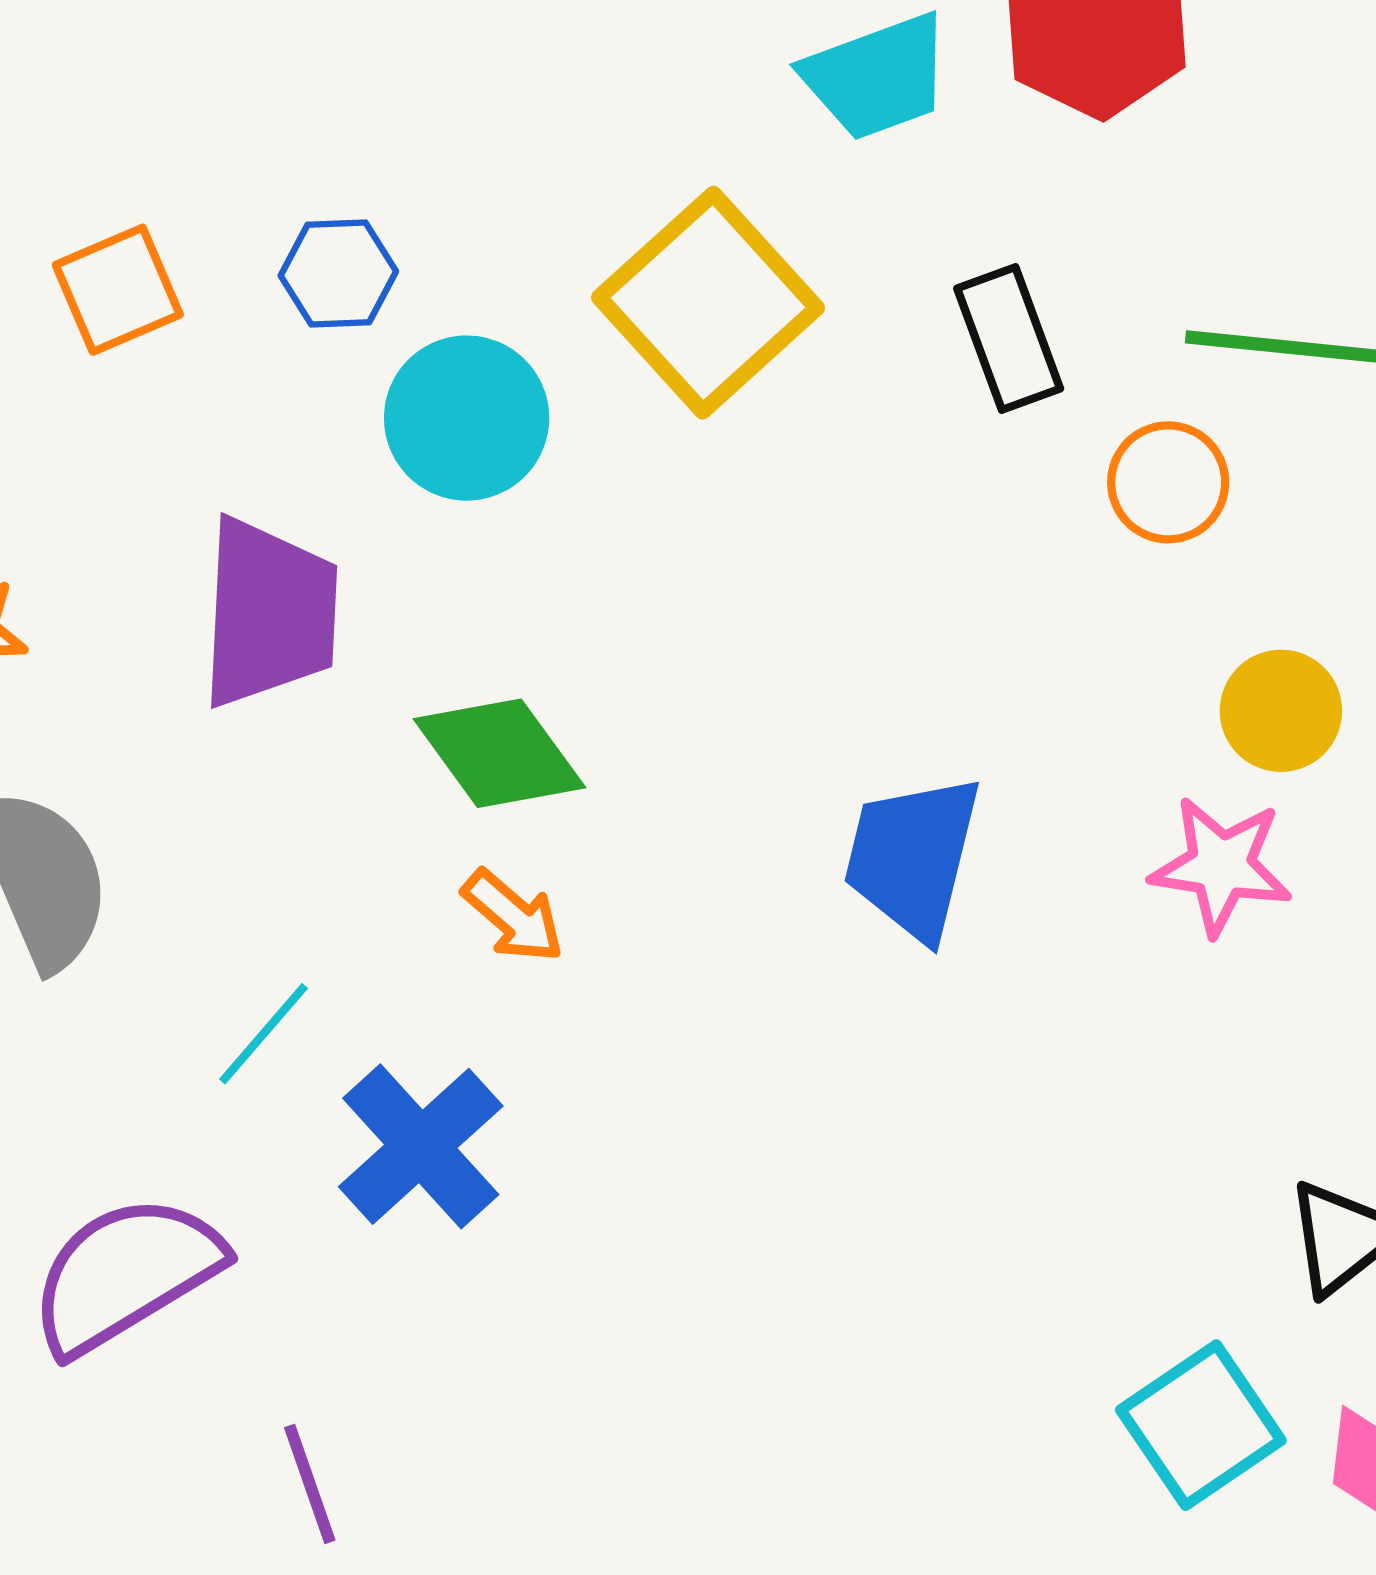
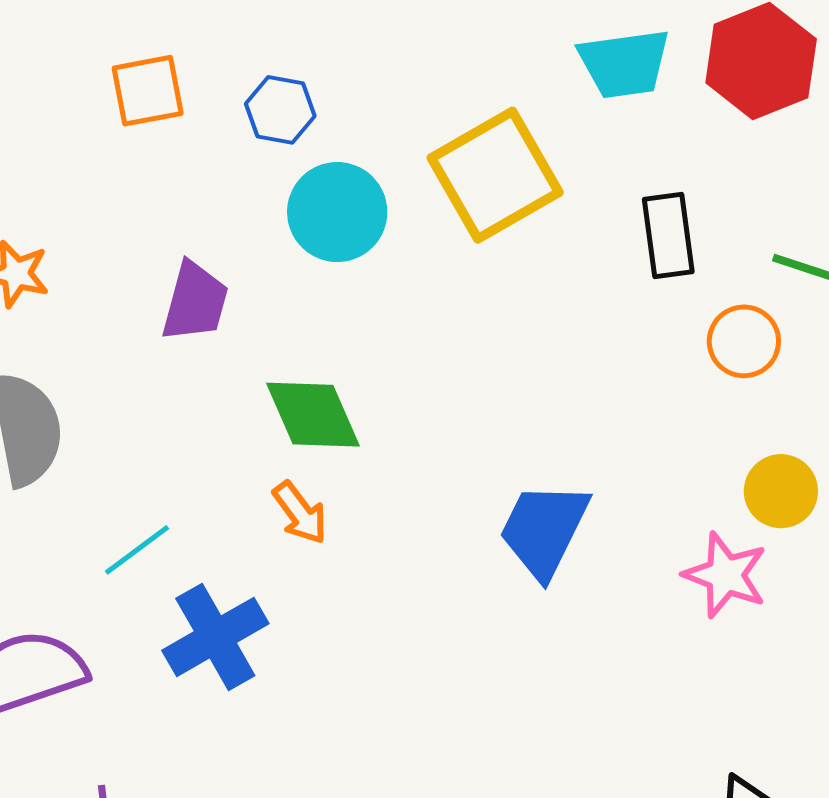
purple trapezoid: (269, 613) -> (195, 302), size x0.7

